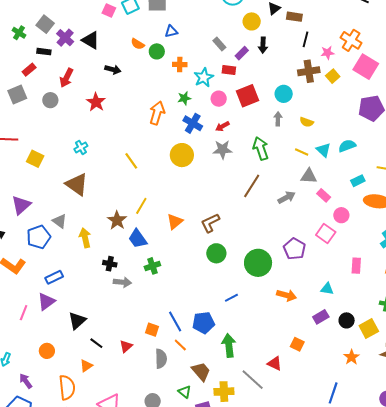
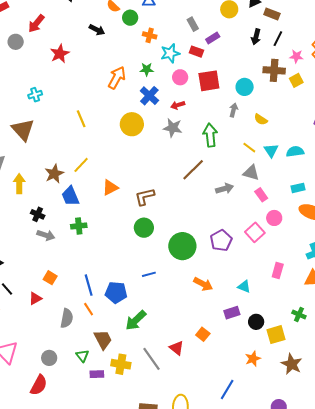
black arrow: (263, 45) -> (256, 37), moved
black arrow: (113, 70) -> (97, 30), moved
orange square: (152, 330) -> (50, 278), moved
green arrow: (229, 345) -> (136, 320), turned -140

